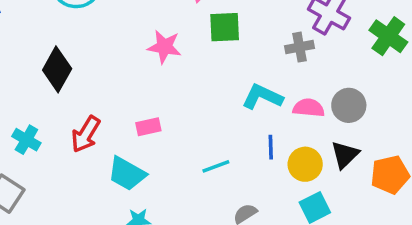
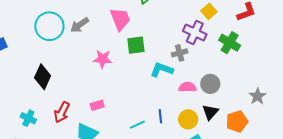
cyan L-shape: (262, 97) -> (162, 70), moved
blue line: (271, 147) -> (160, 116), moved

